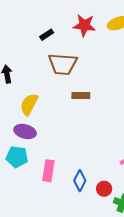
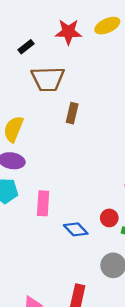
brown rectangle: (81, 96) -> (72, 113), turned -72
blue diamond: (80, 181) -> (76, 229), moved, turned -65

